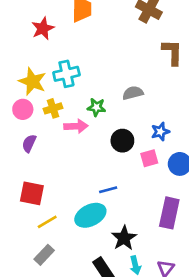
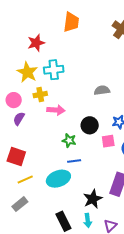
red star: (43, 28) -> (36, 43), moved
green star: (96, 107) -> (69, 140), moved
pink circle: (23, 109) -> (14, 100), moved
black star: (124, 238) -> (93, 199), moved

